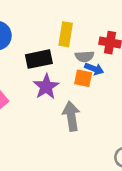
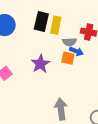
black rectangle: (39, 59) -> (41, 22), moved, turned -66
gray arrow: (71, 116) -> (61, 109), moved

